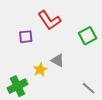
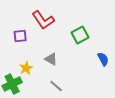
yellow star: (40, 70) -> (26, 68), moved
gray line: (89, 88) -> (56, 86), moved

